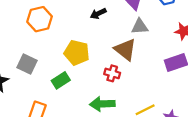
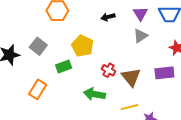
gray triangle: (140, 27) -> (141, 36), turned -42
brown triangle: (125, 50) -> (131, 77), moved

